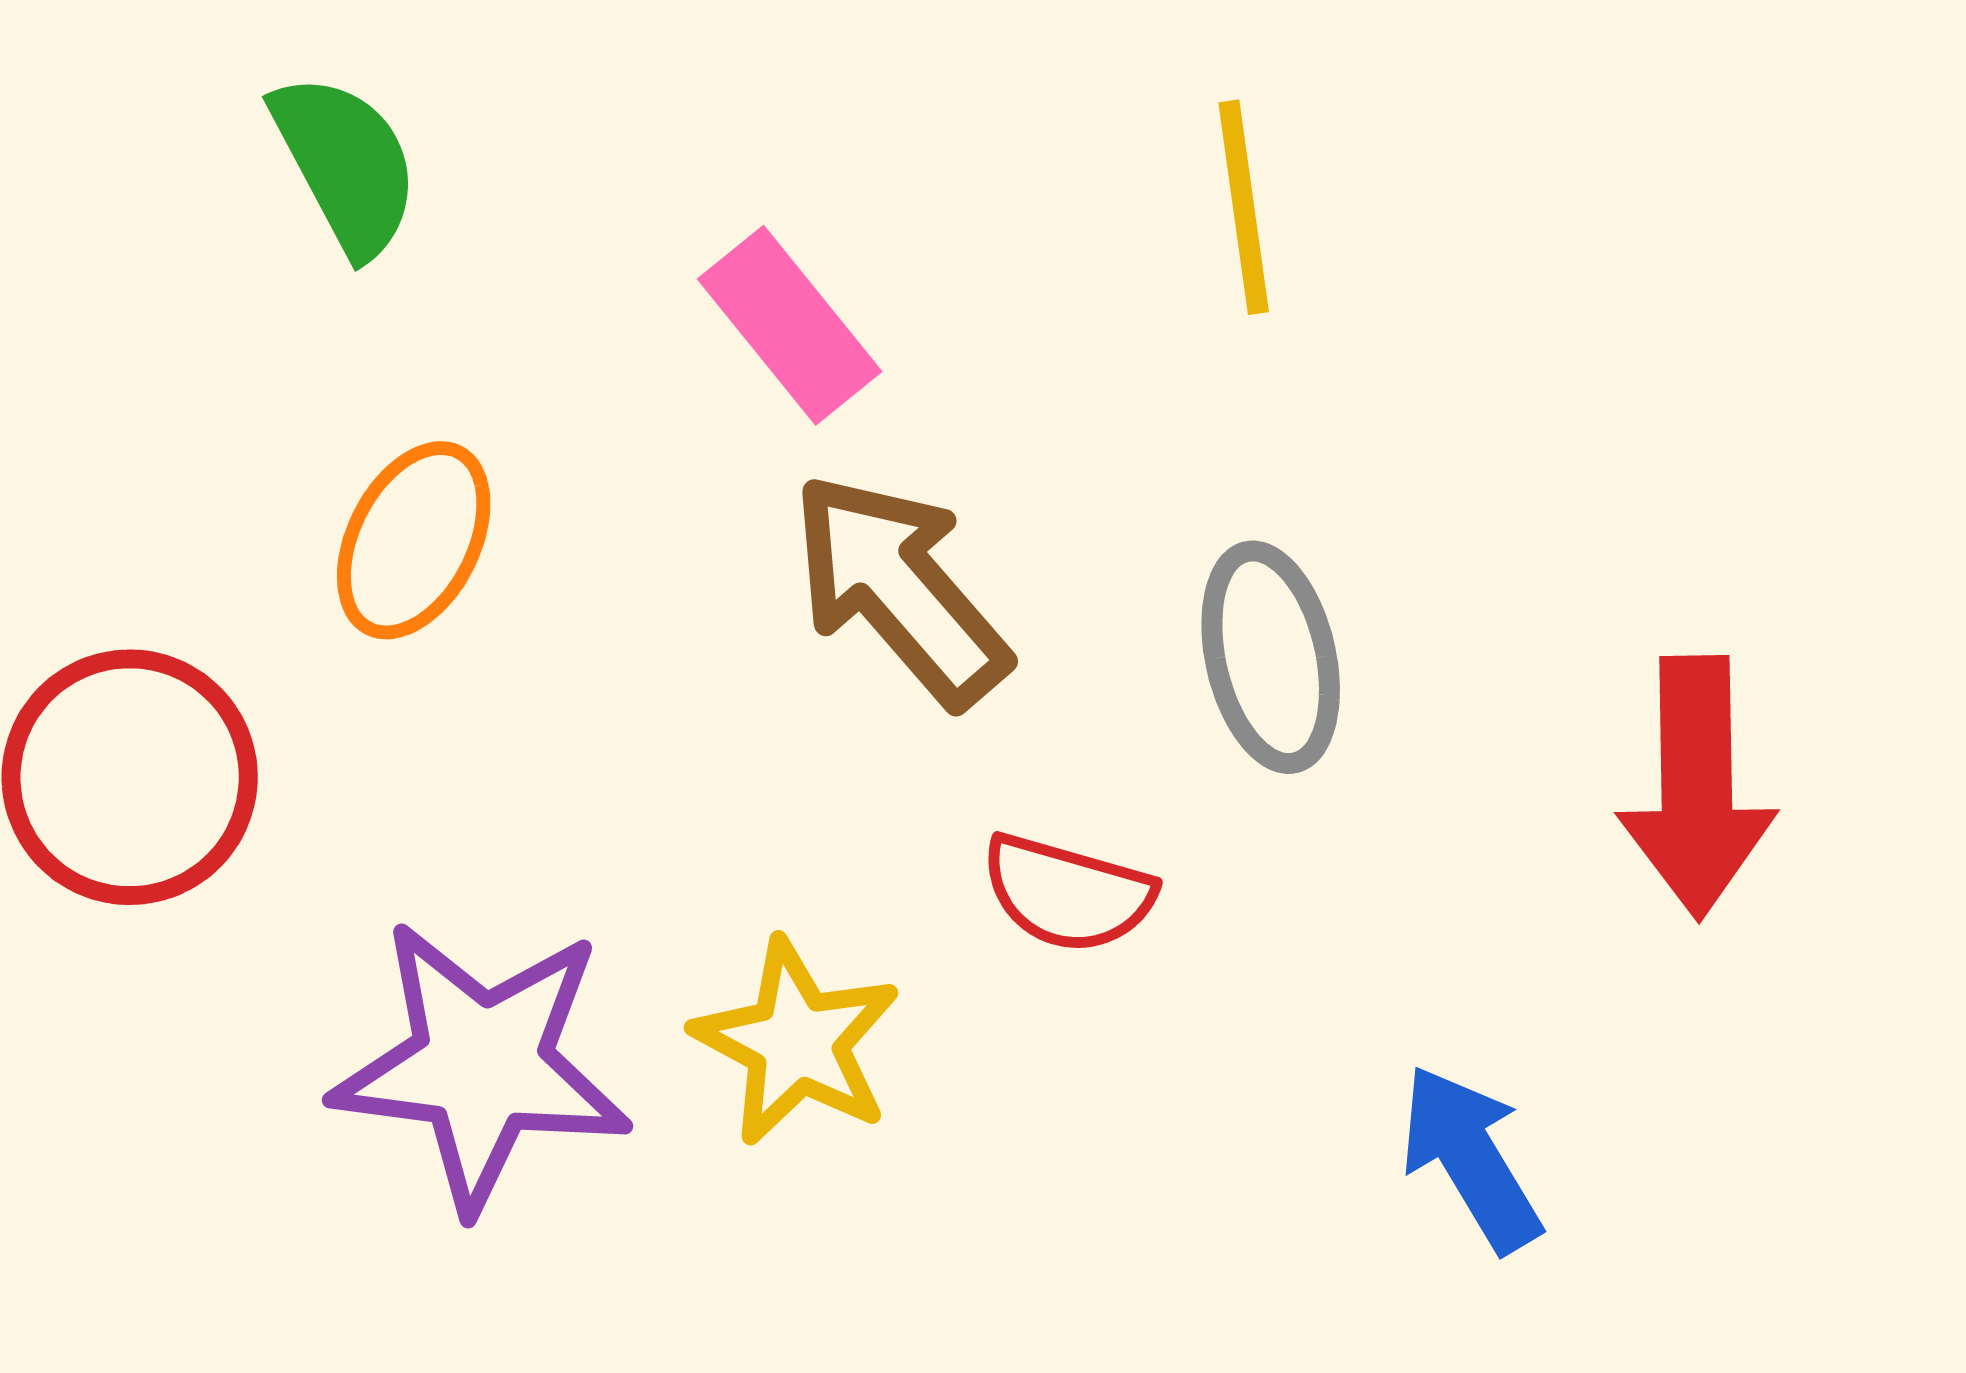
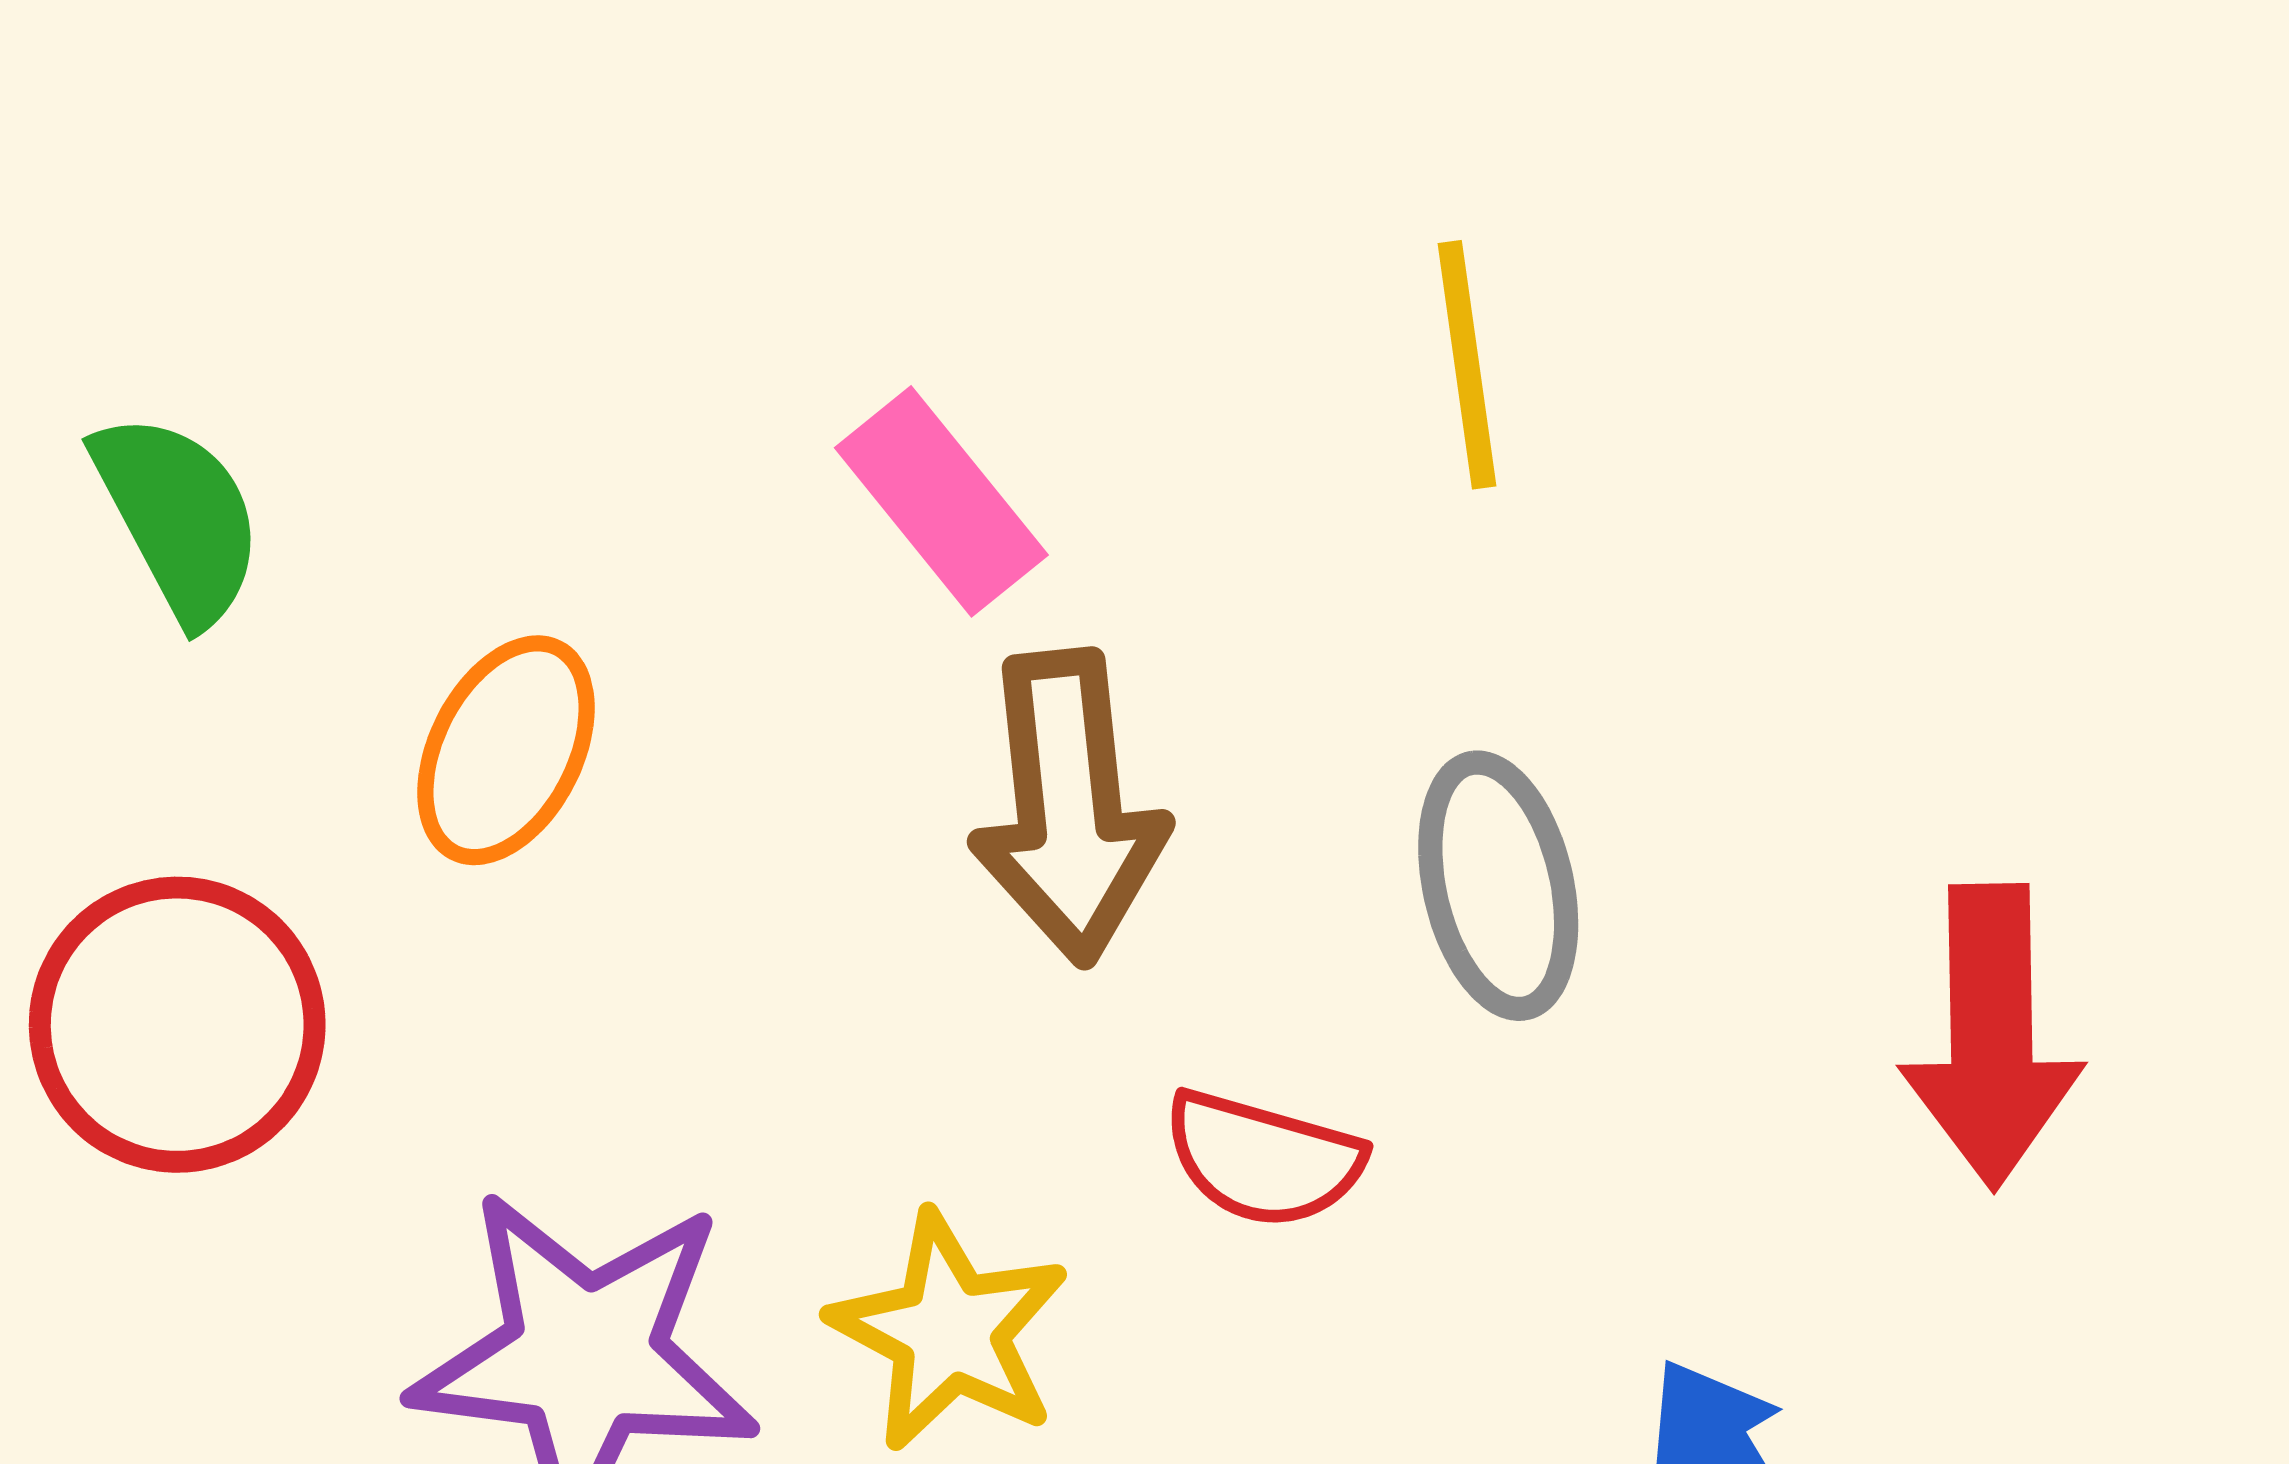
green semicircle: (346, 164) -> (178, 518), moved
brown arrow: (900, 589) -> (1069, 807), turned -145

